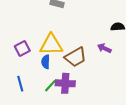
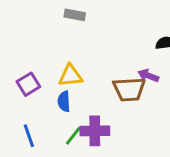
yellow triangle: (51, 45) -> (70, 76), size x0.7
brown trapezoid: (76, 57) -> (129, 89), moved, turned 30

